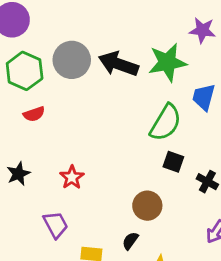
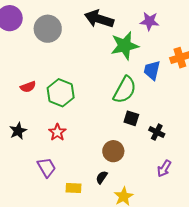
gray circle: (72, 60) -> (48, 29), moved
black arrow: (118, 64) -> (99, 19), moved
green hexagon: (25, 71) -> (61, 93), moved

